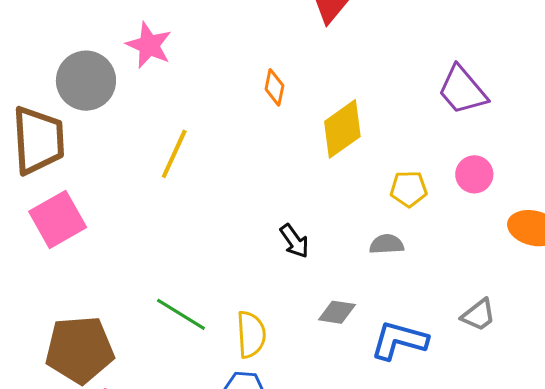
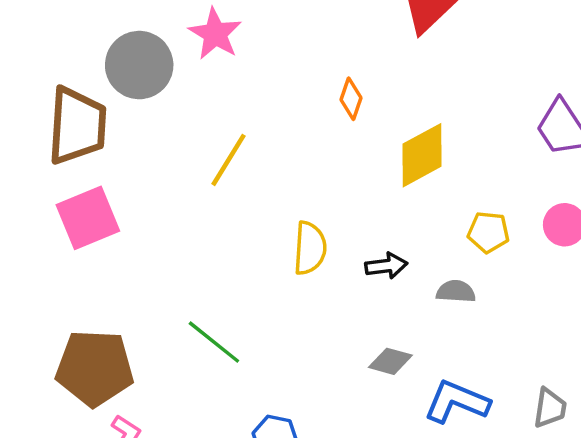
black arrow: (294, 241) -> (386, 266), moved, turned -69
gray trapezoid: (478, 315) -> (550, 408), moved, turned -51
yellow semicircle: (251, 334) -> (310, 248), moved

